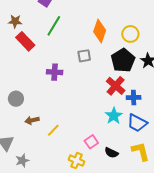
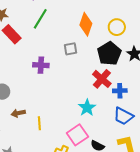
cyan star: (114, 116) -> (87, 108), moved
yellow line: (53, 130) -> (39, 123), turned -48
pink square: (91, 142) -> (77, 135), size x1.5

